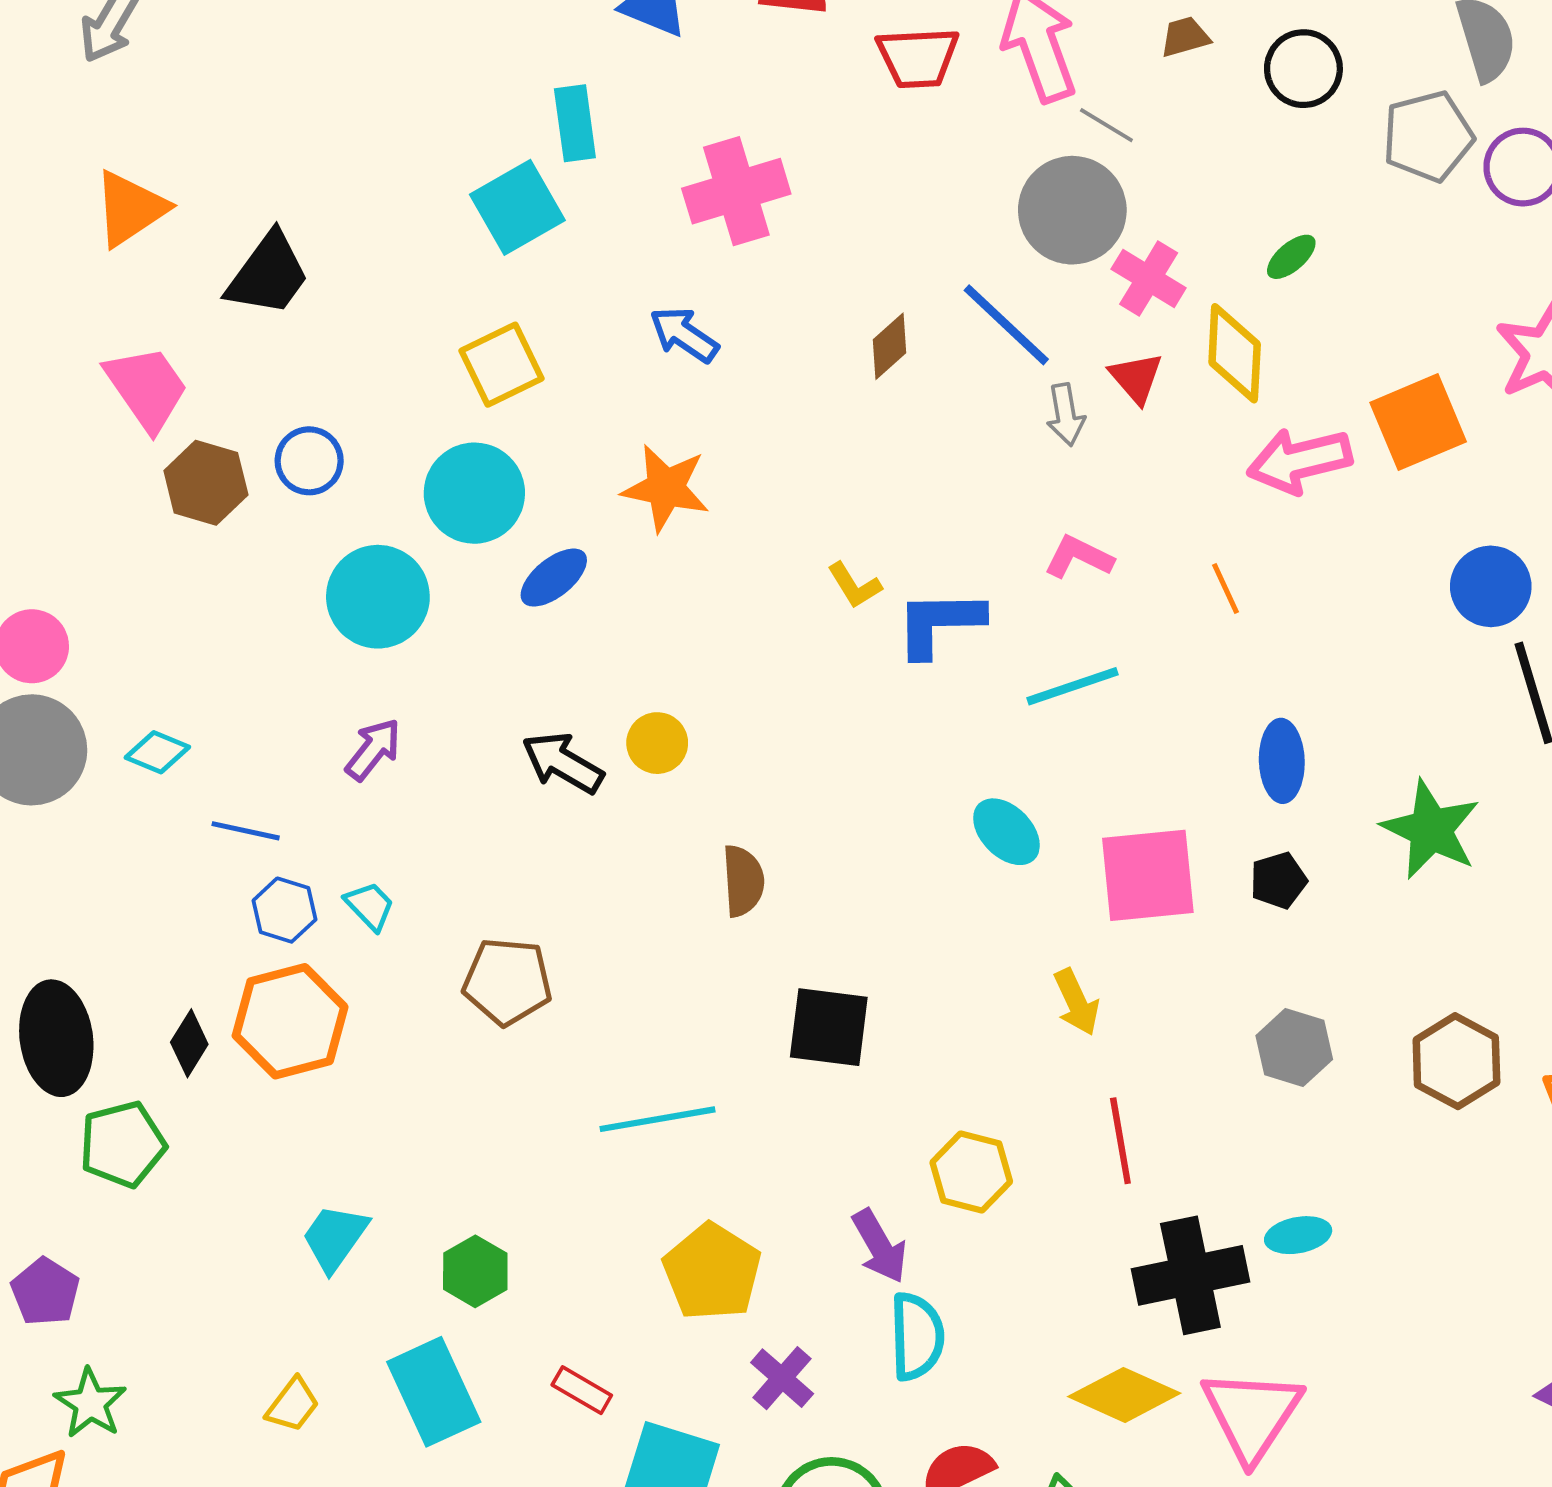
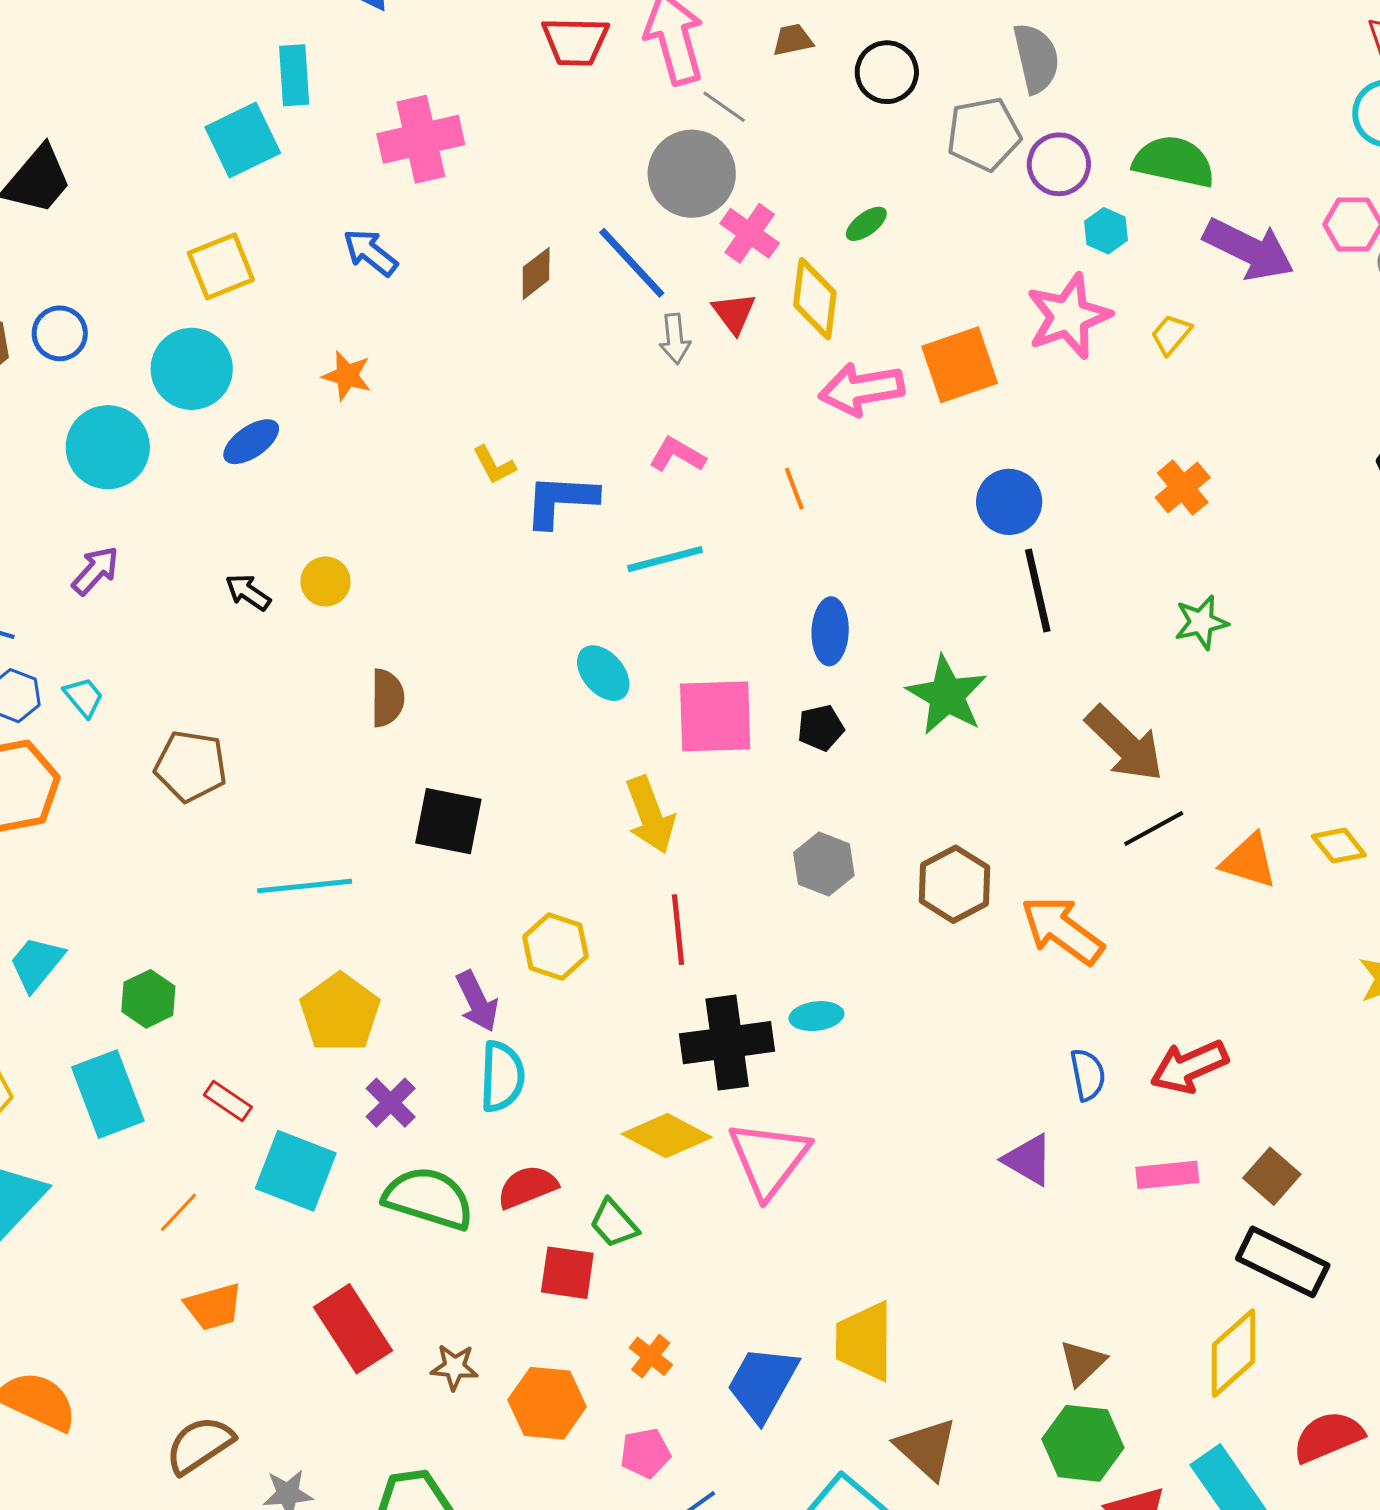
orange star: (666, 488) -> (347, 376), size x0.7
black arrow: (563, 763) -> (248, 592), size x0.7
yellow arrow: (1076, 1002) -> (650, 815), size x1.4

